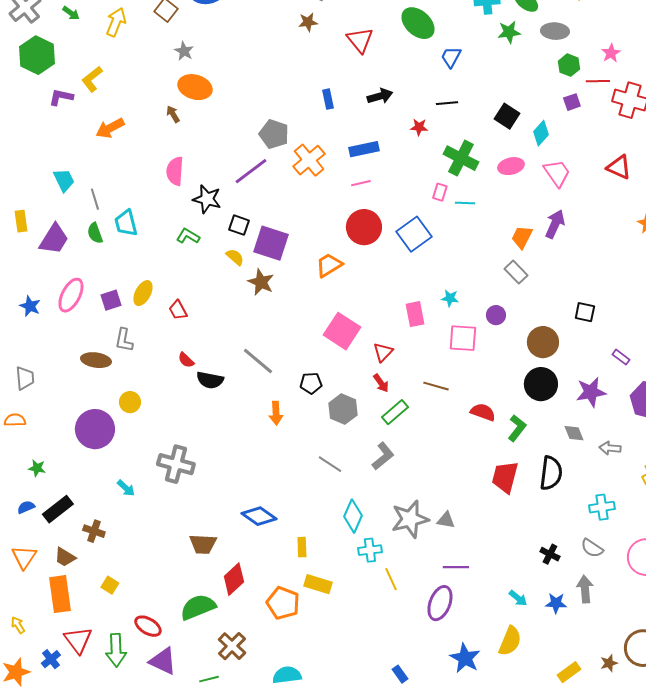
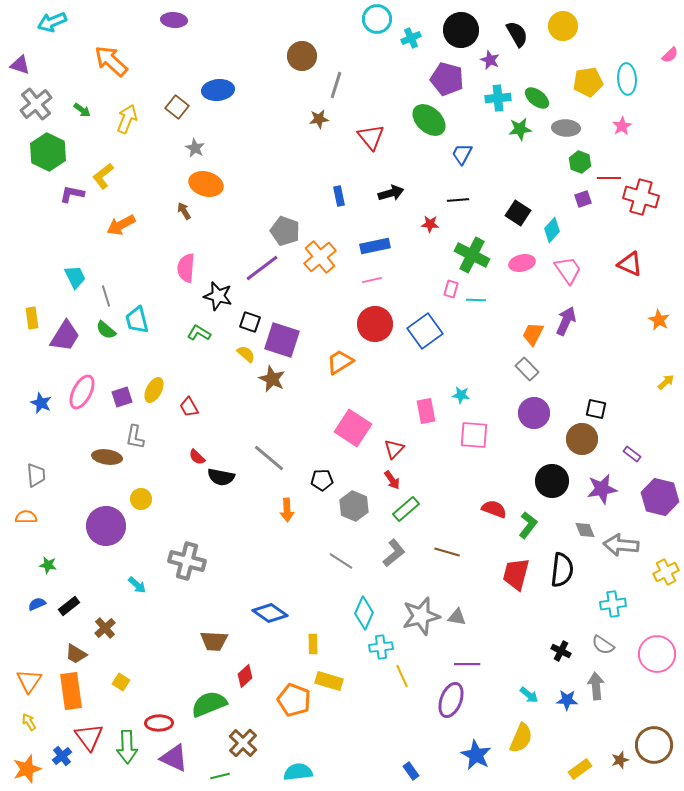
pink star: (611, 53) -> (622, 126), moved
green semicircle: (95, 233) -> (106, 330), turned -30
purple circle: (496, 315) -> (534, 413), moved, size x1.6
brown circle: (543, 342) -> (582, 439), moved
brown line: (436, 386) -> (447, 552), moved
gray arrow: (610, 448) -> (621, 545), size x1.6
black rectangle: (58, 509) -> (69, 606), size x0.7
brown cross: (94, 531) -> (105, 628), turned 30
orange triangle: (24, 557) -> (29, 681), moved
red diamond: (234, 579) -> (245, 676), size x0.7
red ellipse: (148, 626) -> (159, 723), turned -32

